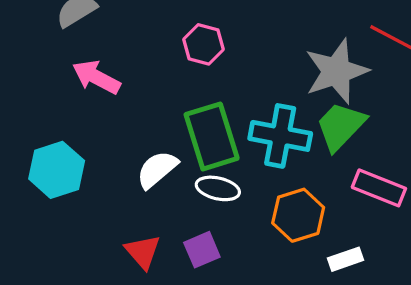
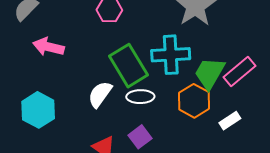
green trapezoid: (341, 126) -> (210, 73), moved
pink rectangle: (379, 188) -> (239, 72), turned -48

